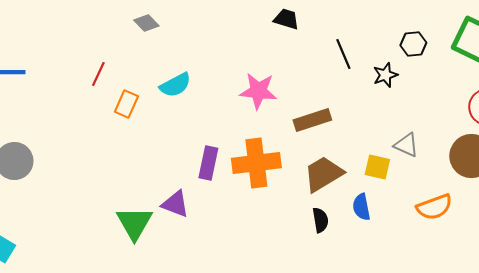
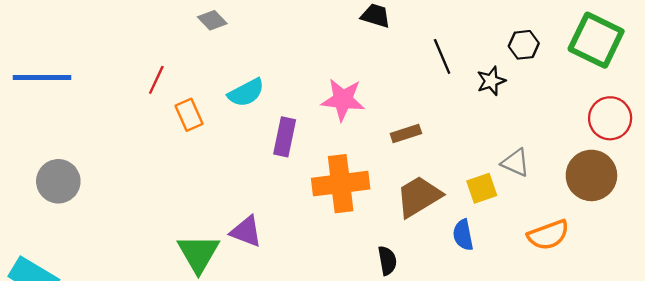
orange rectangle: (126, 104) -> (189, 115), turned -48
brown rectangle: (312, 120) -> (406, 133), size x0.7
purple rectangle: (208, 163) -> (285, 137), moved
yellow square: (377, 167) -> (482, 188), turned -32
black semicircle: (320, 220) -> (387, 261), moved

